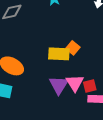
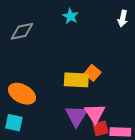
red square: (90, 86) -> (101, 128), moved

